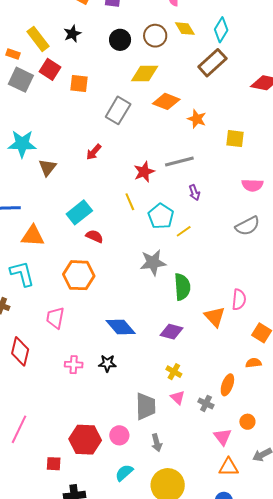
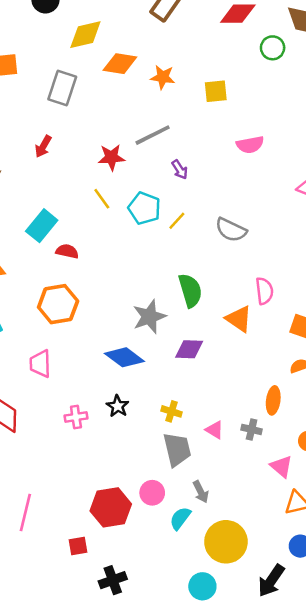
red star: (144, 172) -> (111, 157), turned 30
gray semicircle: (247, 226) -> (231, 230), moved, turned 65
gray star: (153, 263) -> (149, 317), moved
black star: (107, 363) -> (118, 406), turned -30
yellow cross: (174, 372) -> (172, 411), moved
cyan semicircle: (124, 473) -> (180, 518), moved

